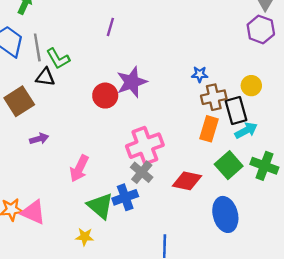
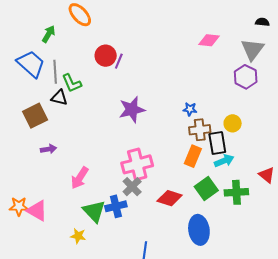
red circle: (105, 96) -> (106, 56), moved
green cross: (264, 166) -> (236, 192), turned -30

